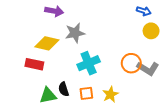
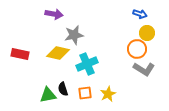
yellow diamond: (47, 43) -> (58, 53), moved
orange circle: (131, 63) -> (137, 49), moved
red rectangle: (34, 64) -> (20, 54), moved

